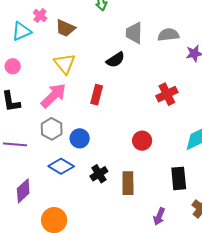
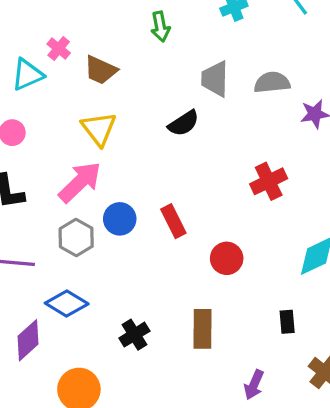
red rectangle: (97, 95) -> (173, 221), moved, turned -42
blue circle: (80, 138) -> (120, 219), moved
blue diamond: (61, 166) -> (67, 304), moved
black cross: (99, 174) -> (134, 335), moved
black rectangle: (179, 178) -> (287, 322), size x0.6

